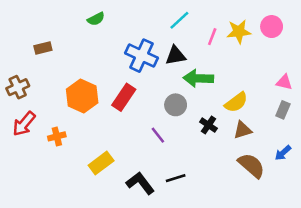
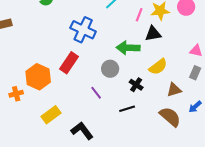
black triangle: (176, 56) -> (153, 34), moved
orange hexagon: (82, 96) -> (38, 77), moved
brown triangle: (243, 130) -> (174, 90), moved
black line: (176, 178) -> (127, 109), moved

